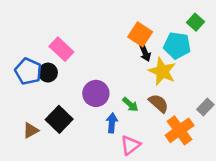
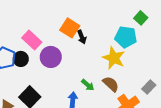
orange square: (140, 34) -> (70, 28), moved
black arrow: (145, 53) -> (82, 37), moved
purple circle: (96, 93) -> (51, 57), moved

